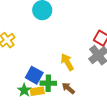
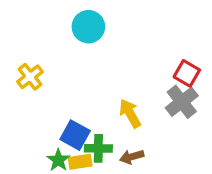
brown arrow: (68, 88) -> (132, 157), turned -56

